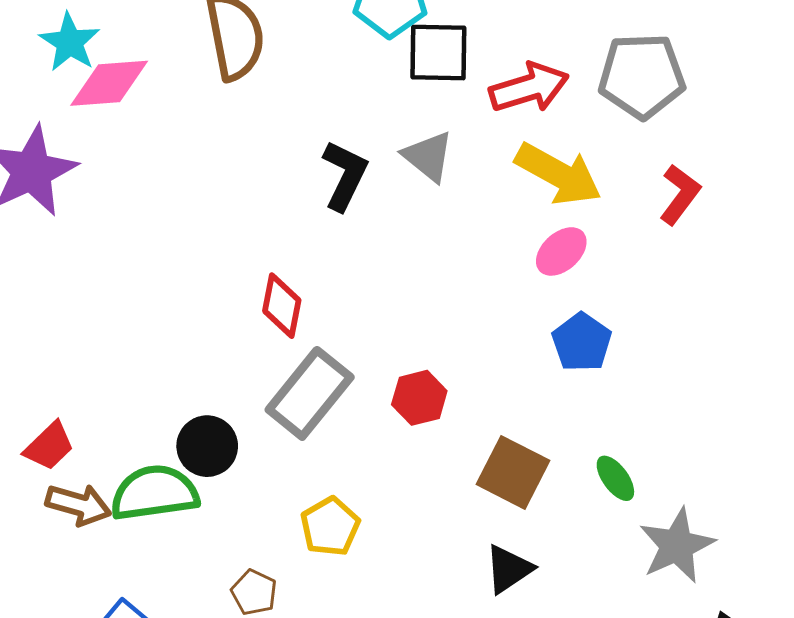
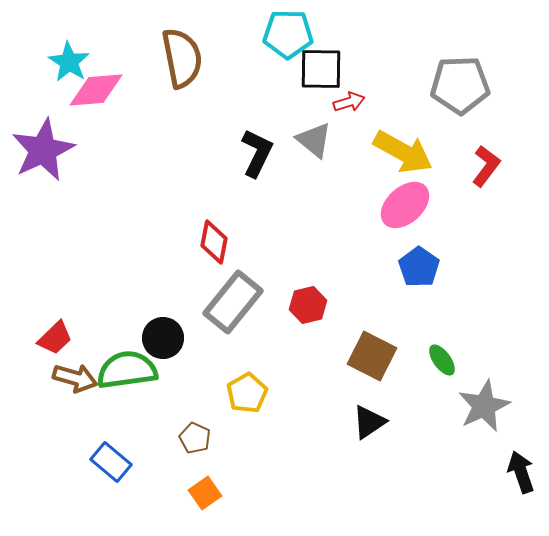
red arrow: (529, 88) -> (349, 102), moved, size x0.6
pink ellipse: (561, 251) -> (405, 205), size x1.4

